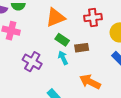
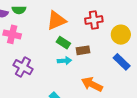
cyan arrow: (63, 58) -> (65, 61), turned 112
purple cross: (32, 62) -> (23, 67), moved

